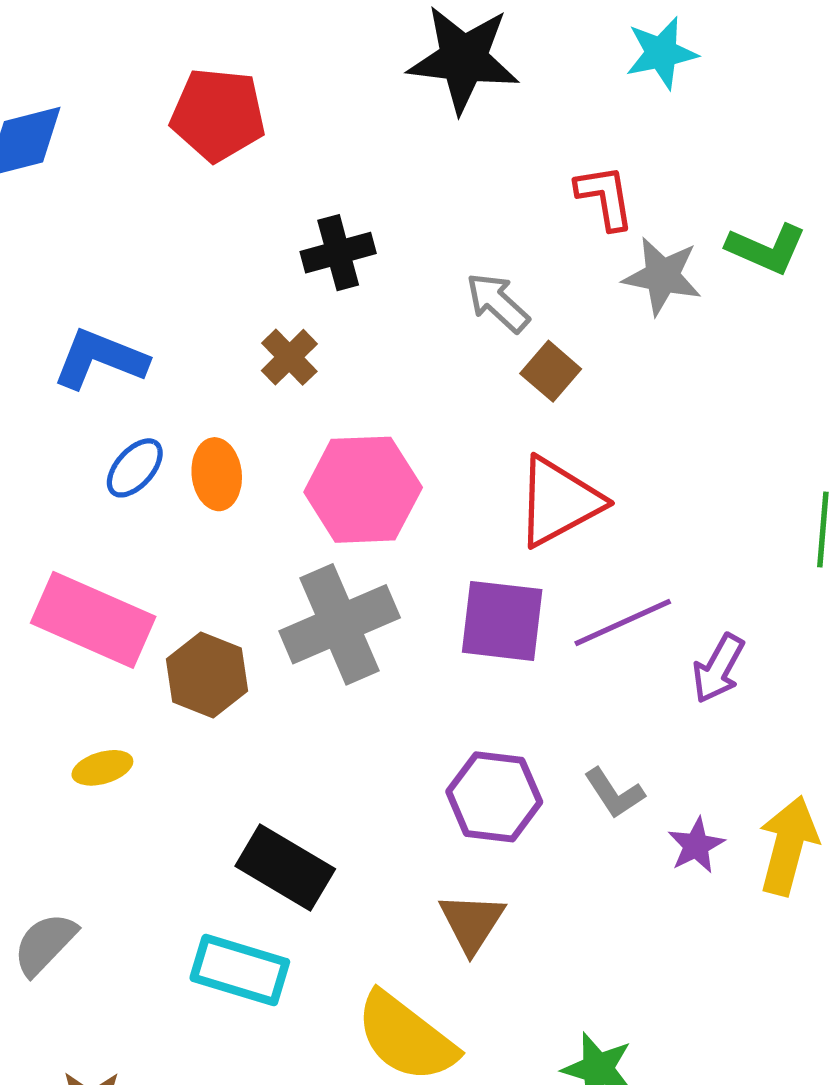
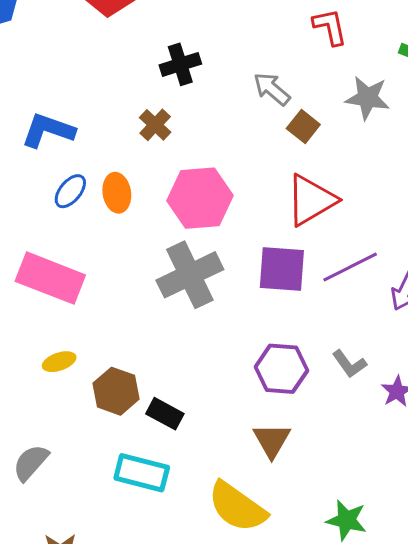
gray star: (662, 276) -> (367, 98), moved
brown hexagon: (207, 675) -> (116, 391), moved
black rectangle: (285, 867) -> (165, 414), size x0.7

